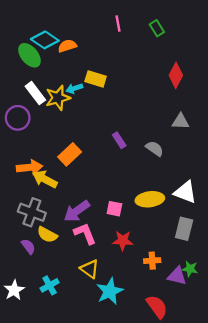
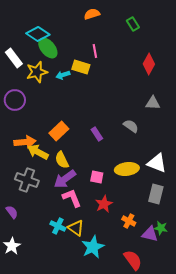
pink line: (118, 23) -> (95, 51), moved
orange semicircle: (67, 46) -> (92, 14), moved
green ellipse: (29, 55) -> (48, 48), moved
white rectangle: (35, 93) -> (14, 58), moved
yellow star: (58, 98) -> (37, 72), moved
purple rectangle: (119, 140) -> (97, 134), moved
yellow semicircle: (47, 235) -> (62, 160), moved, turned 36
red star: (123, 241) -> (104, 204), turned -30
purple semicircle: (28, 246) -> (12, 212), moved
orange cross: (152, 261) -> (129, 221), turned 32
cyan cross: (50, 285) -> (58, 226), moved, turned -35

